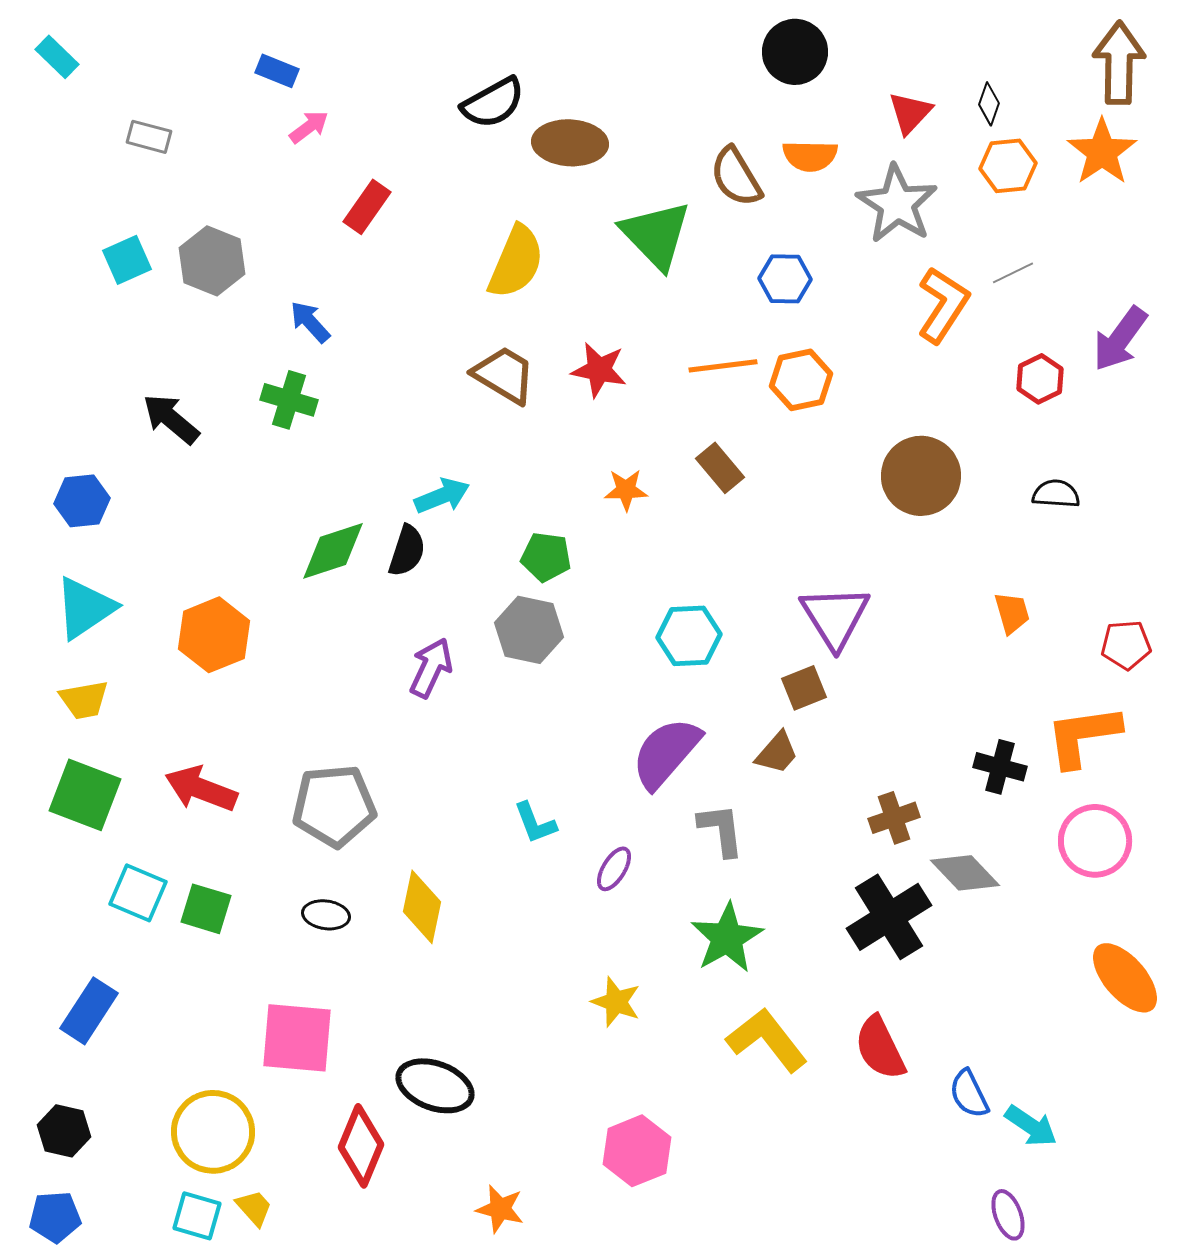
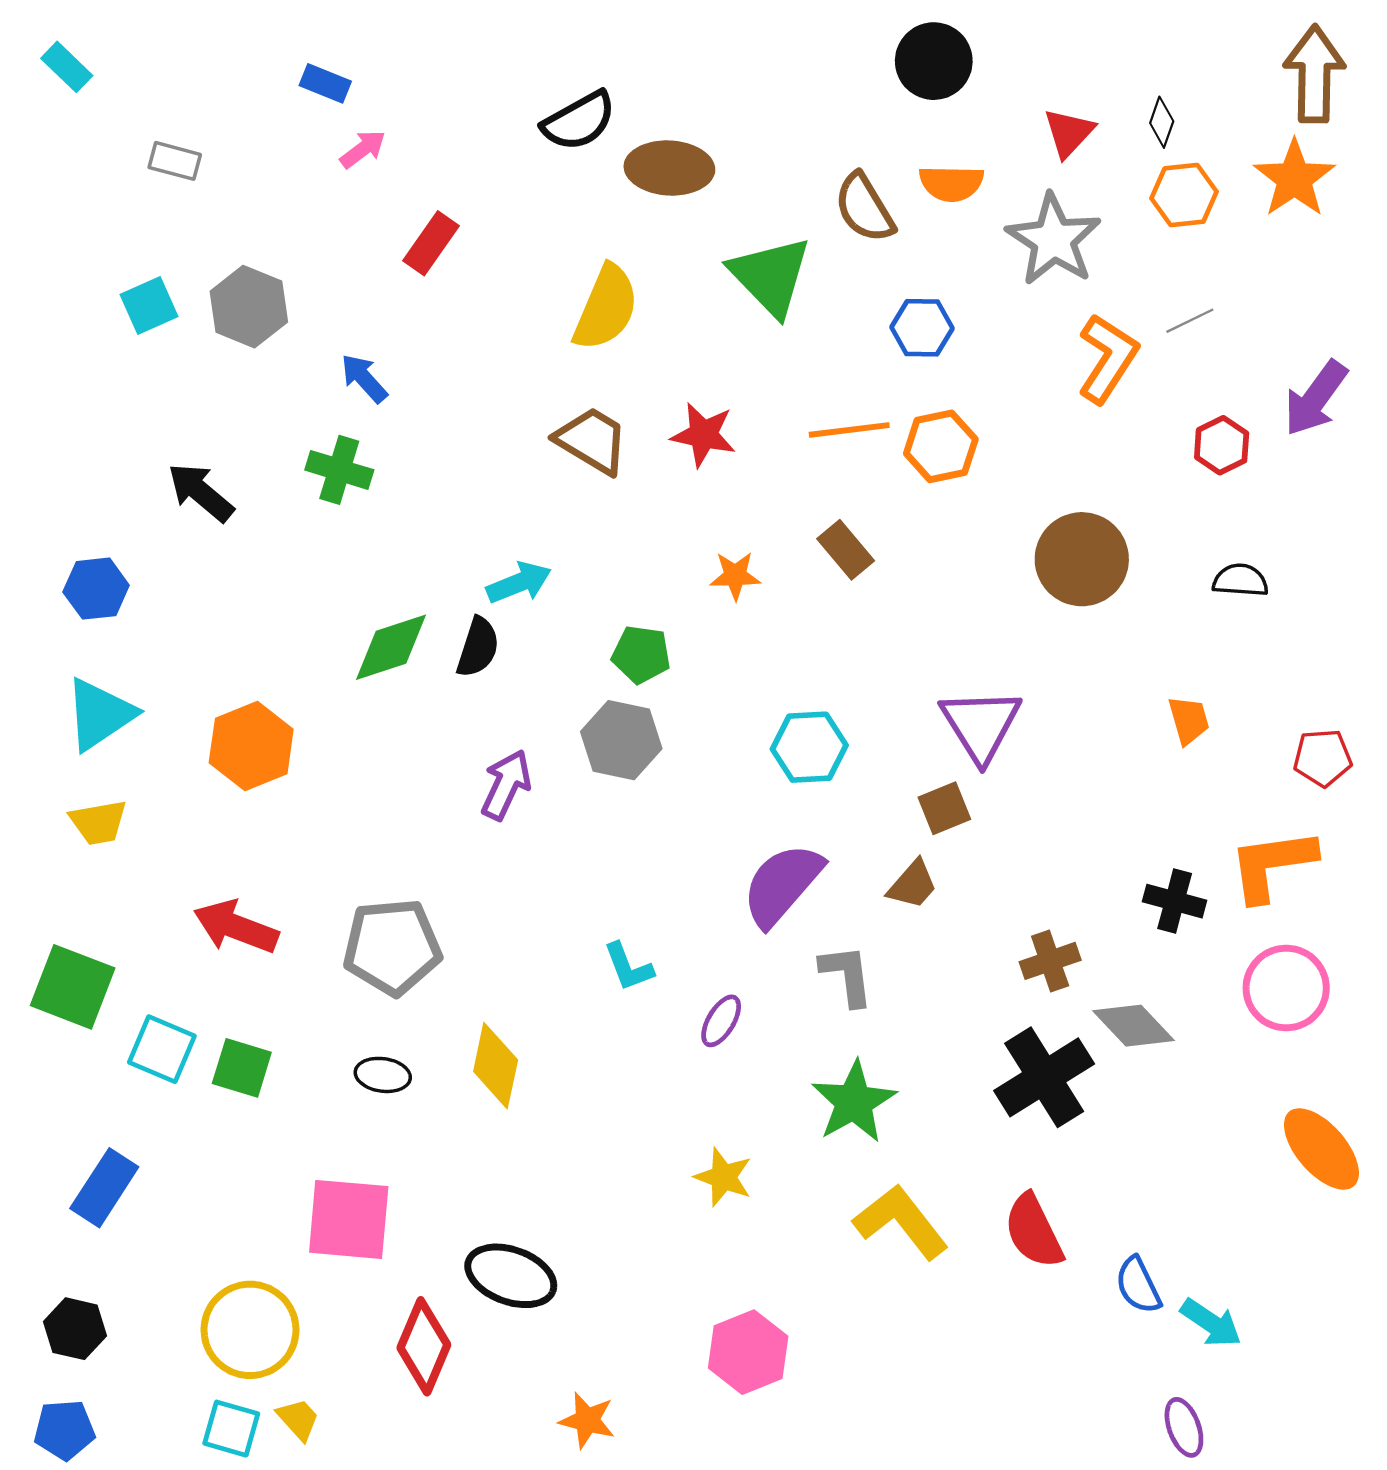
green square: (85, 795) -> (73, 987), moved

